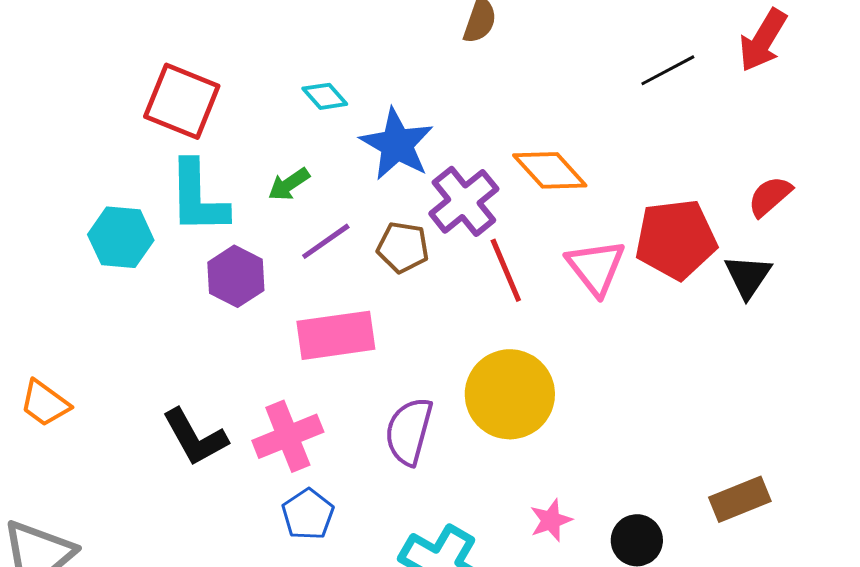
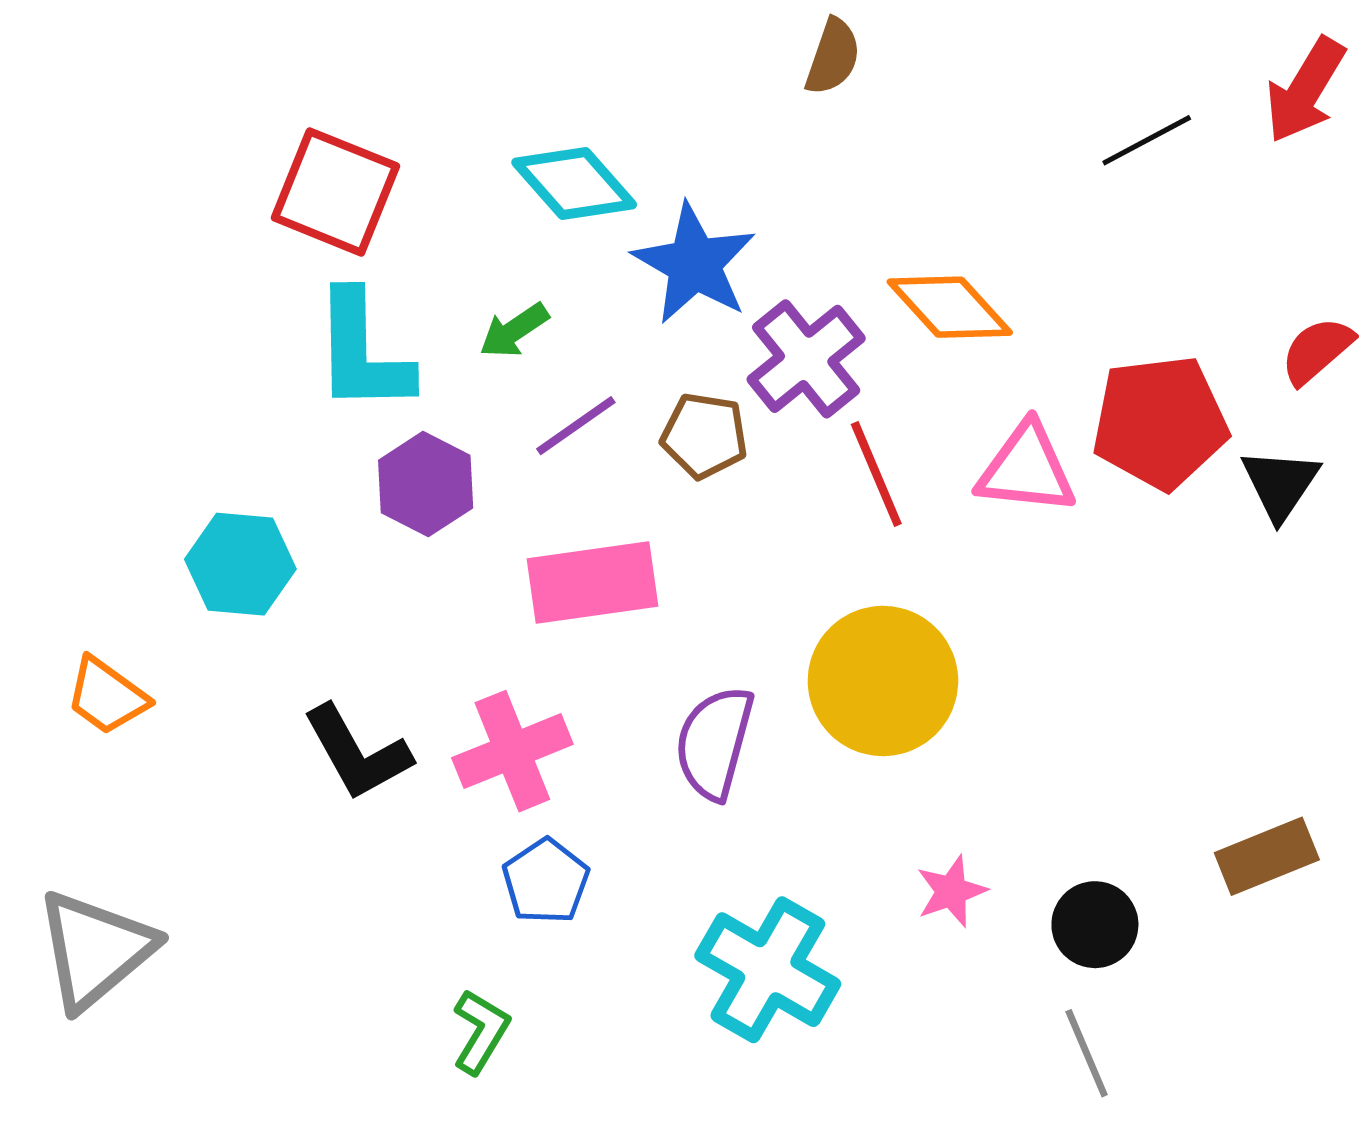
cyan diamond: (325, 96) -> (574, 184), size x1.6
cyan hexagon: (121, 237) -> (240, 564), moved
pink triangle: (596, 267) -> (1026, 469), turned -46

